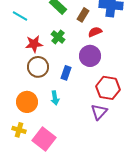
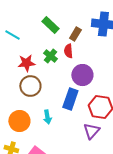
red semicircle: (95, 32) -> (68, 51), moved, turned -72
blue rectangle: (66, 73) -> (70, 99), moved, size x1.5

